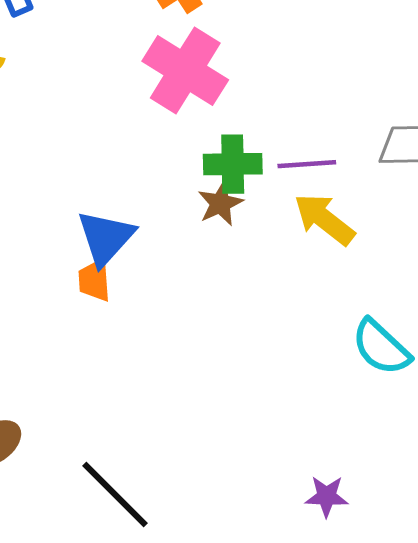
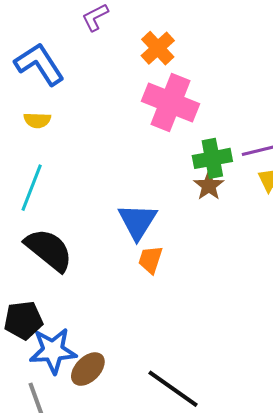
orange trapezoid: (94, 280) -> (150, 260), moved, turned 32

